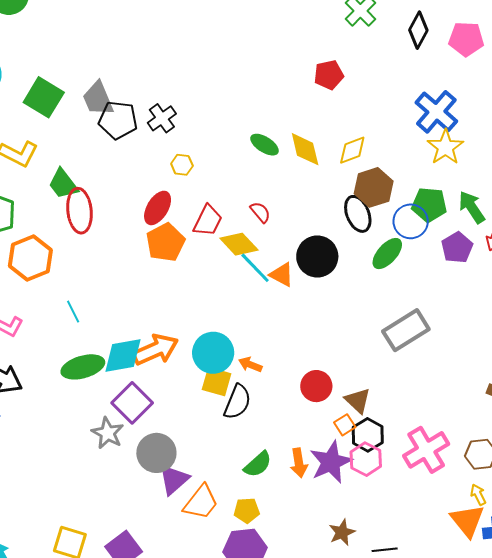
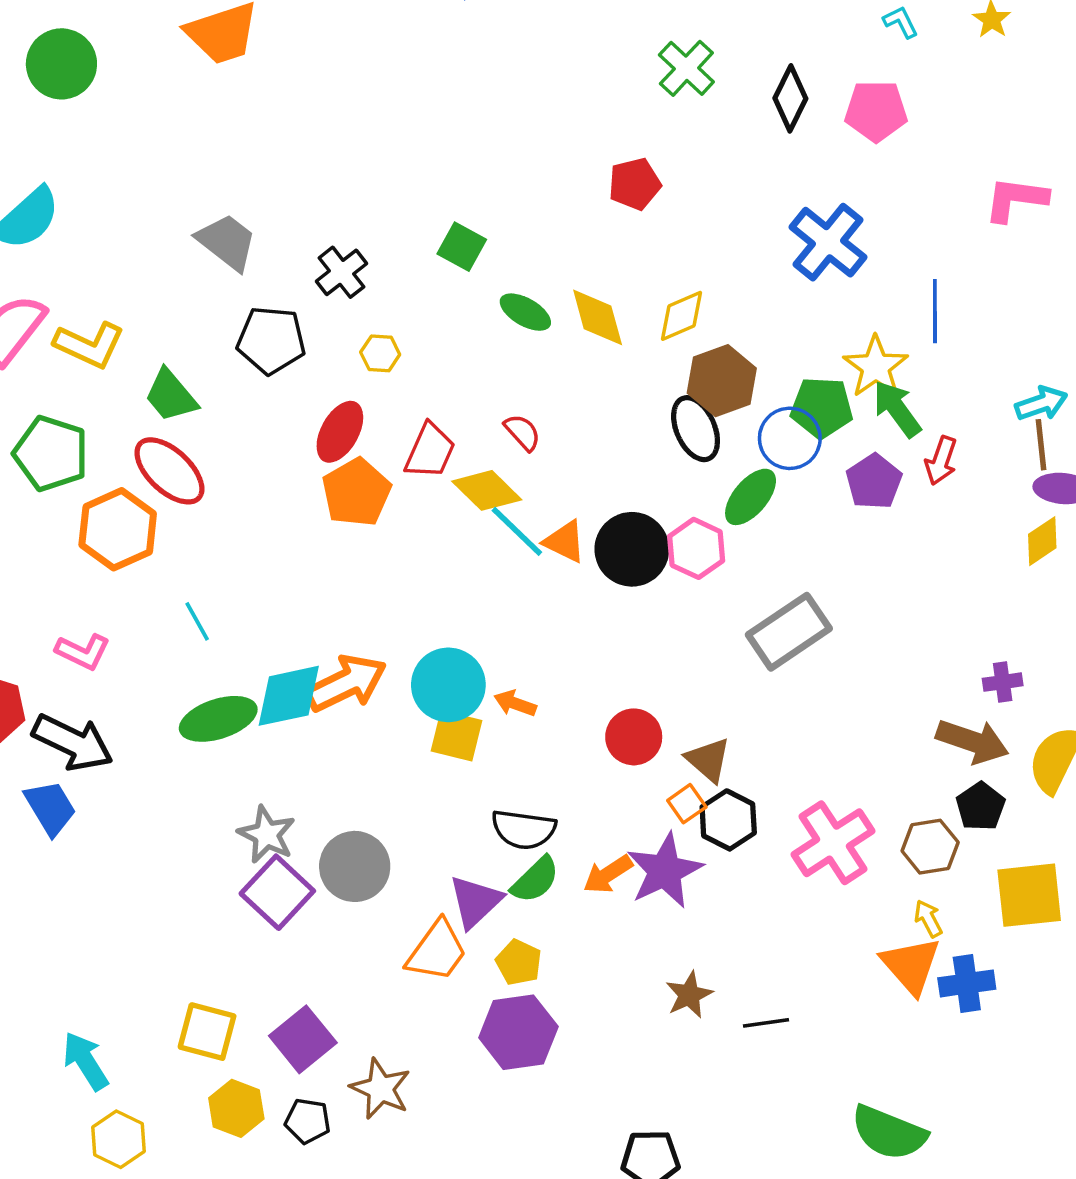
green square: (44, 97) -> (462, 247), moved, size x0.7
gray trapezoid: (98, 99) -> (227, 242), turned 153
black pentagon: (118, 120) -> (271, 340), moved
yellow star: (445, 147) -> (876, 367), moved
red ellipse: (79, 211) -> (169, 471), moved, turned -39
black circle: (317, 256) -> (632, 549), moved
black semicircle: (237, 402) -> (524, 829), moved, turned 78
purple square: (132, 403) -> (277, 892), moved
pink hexagon: (366, 459) -> (696, 548), moved
orange arrow: (299, 463) -> (608, 874), turned 68
purple triangle: (174, 480) -> (475, 902), moved
yellow pentagon: (247, 510) -> (519, 962), turned 30

